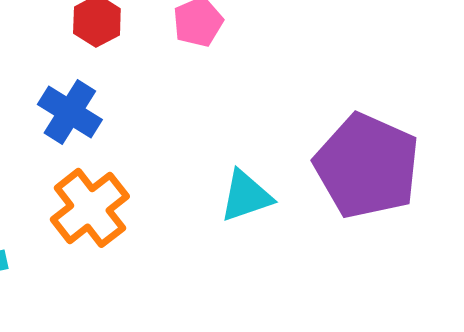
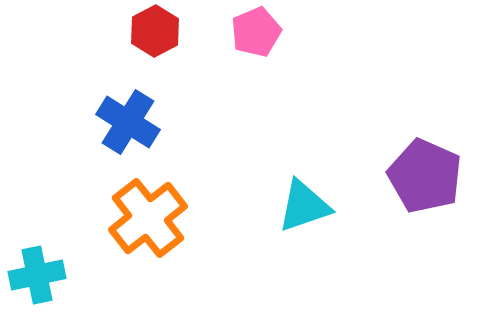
purple pentagon: (367, 166) -> (425, 176), size x0.7

